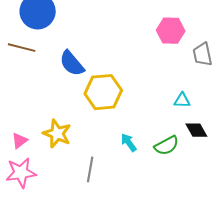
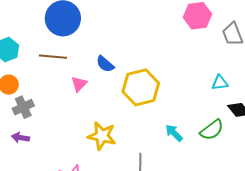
blue semicircle: (72, 63) -> (105, 64), size x0.7
pink triangle: (20, 141) -> (79, 84), moved

